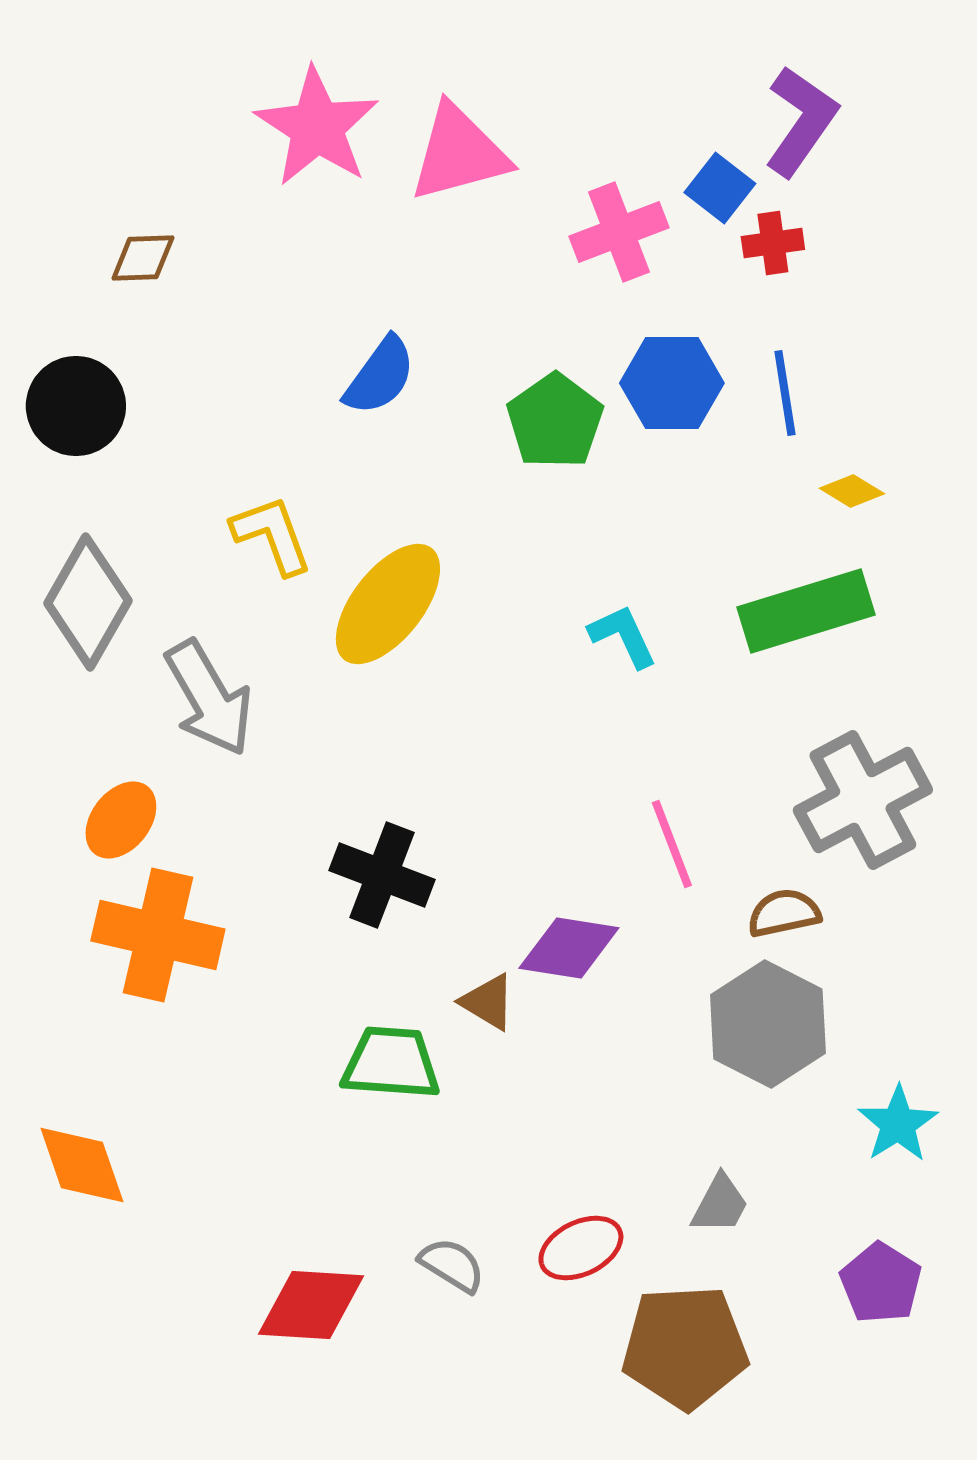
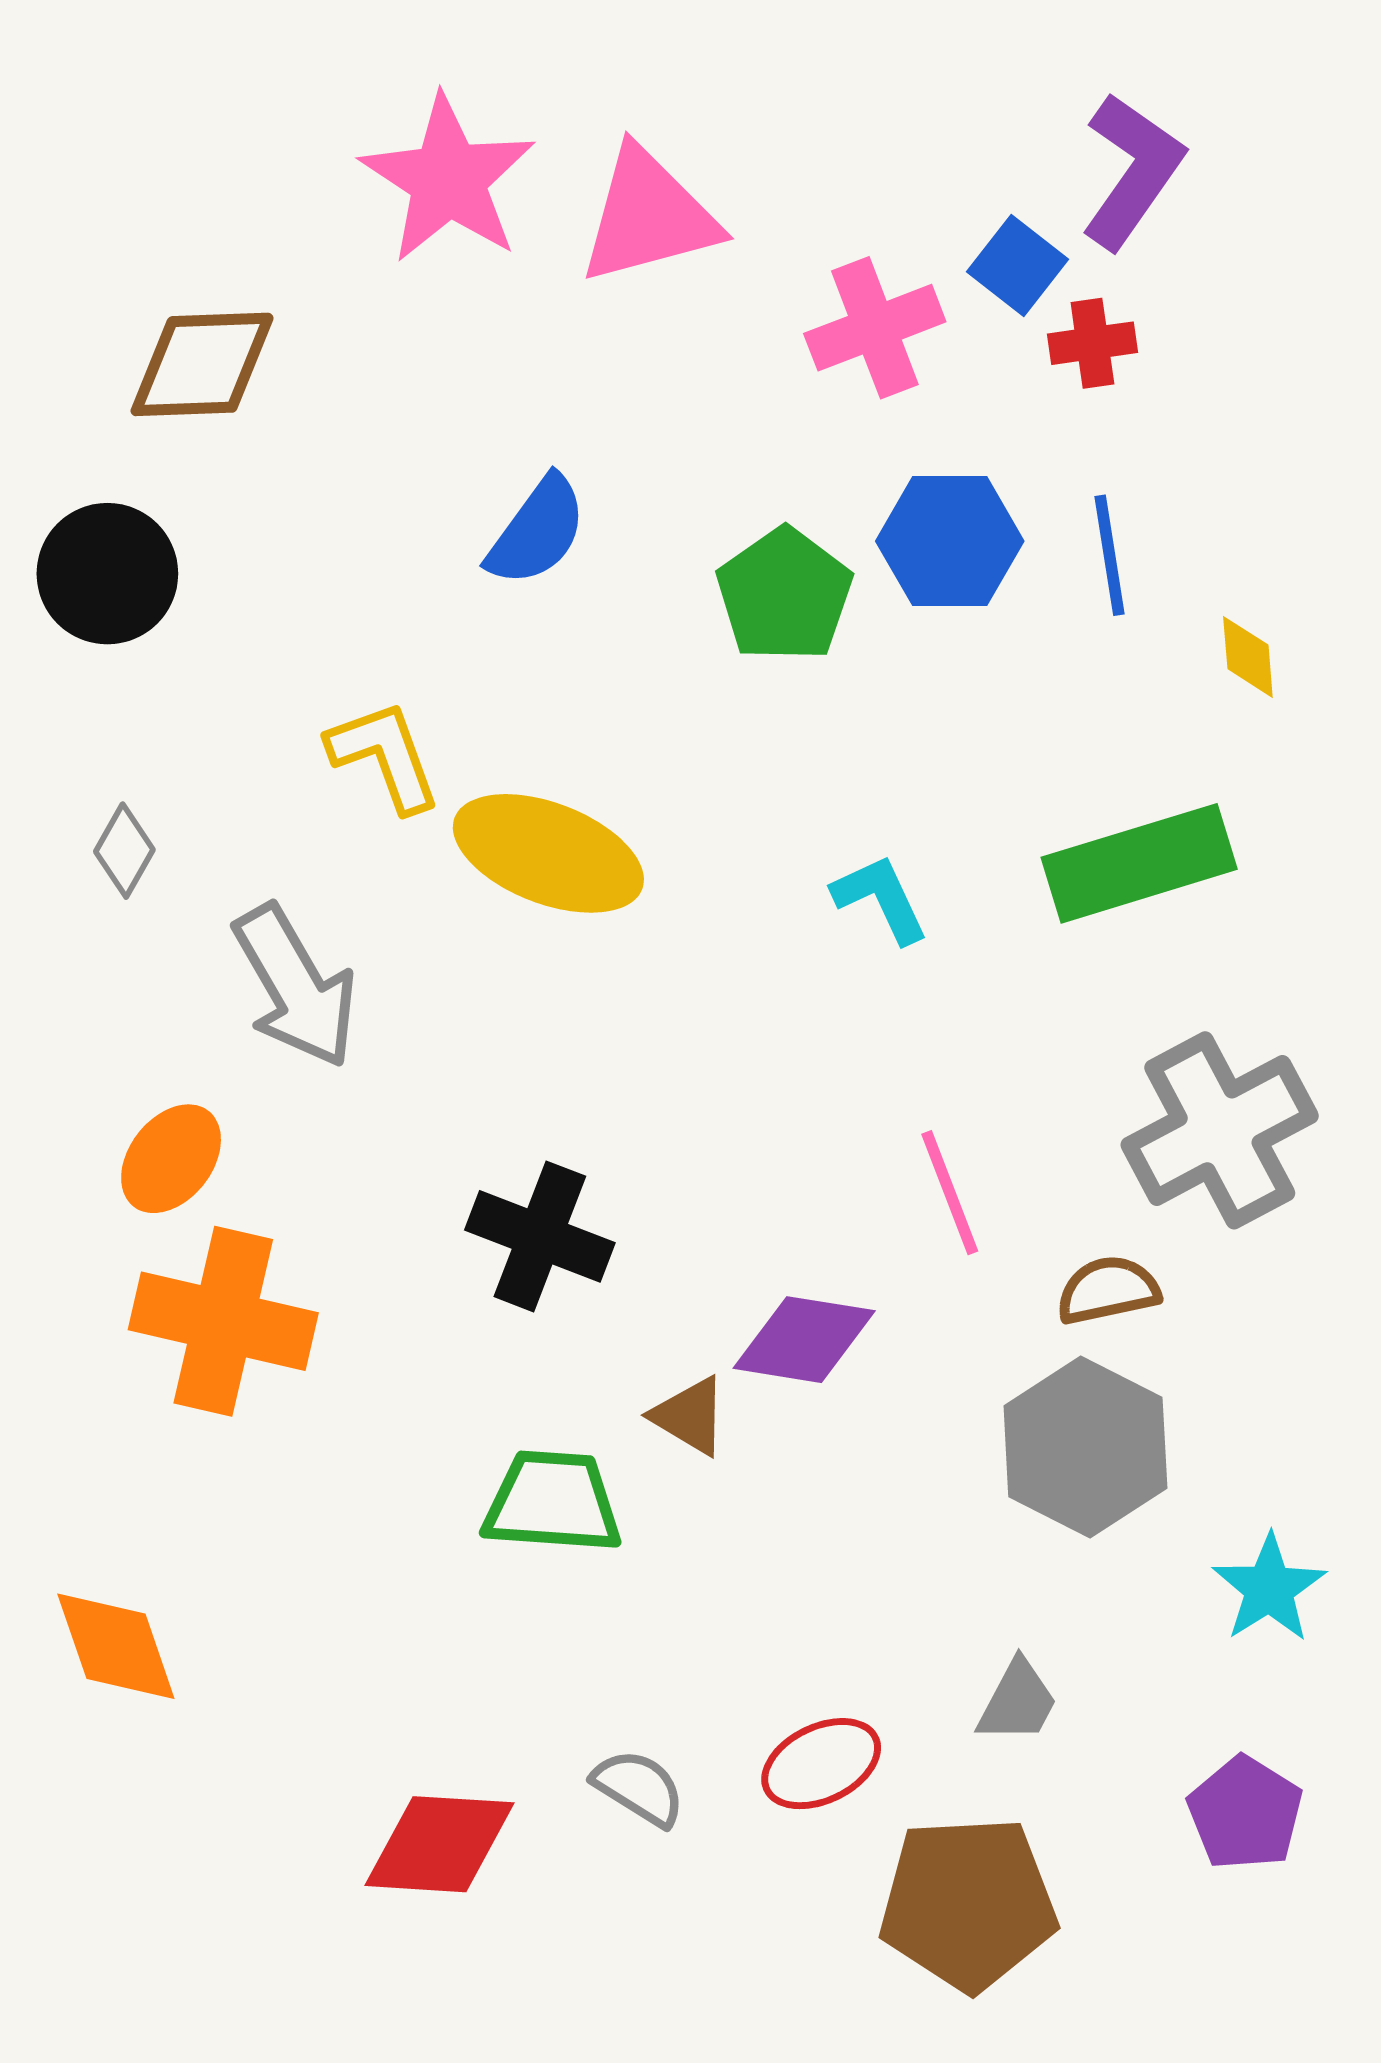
brown diamond: (143, 258) -> (202, 364), size x1.6
yellow diamond: (852, 491) -> (1248, 657), moved, turned 54
gray diamond: (88, 602) -> (124, 851), size x0.5
yellow ellipse: (388, 604) -> (548, 853), turned 73

